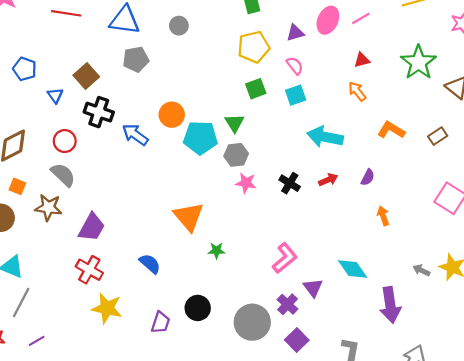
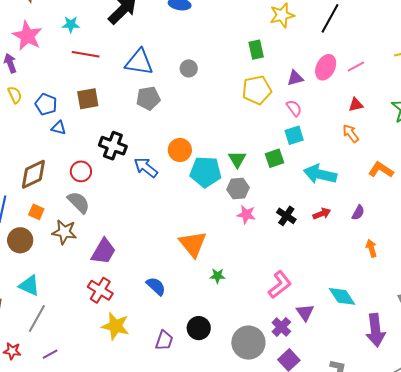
brown square: (86, 76) -> (88, 99), moved, turned 30
green square: (256, 89) -> (275, 158), moved
blue triangle: (55, 95) -> (59, 128), moved, turned -42

